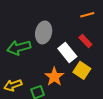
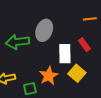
white rectangle: (67, 53) -> (65, 54), turned 30

